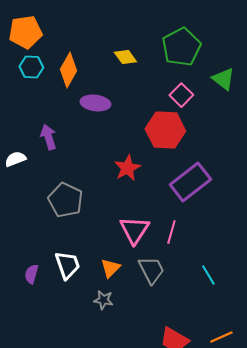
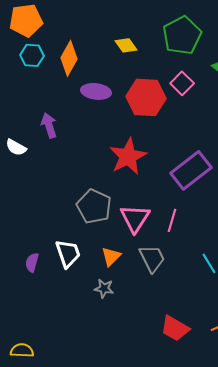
red hexagon: (165, 130) -> (146, 97), moved
white semicircle: (15, 159) -> (16, 147), turned -130
red star: (127, 168) -> (128, 156), size x1.4
gray pentagon: (65, 200) -> (94, 206), moved

